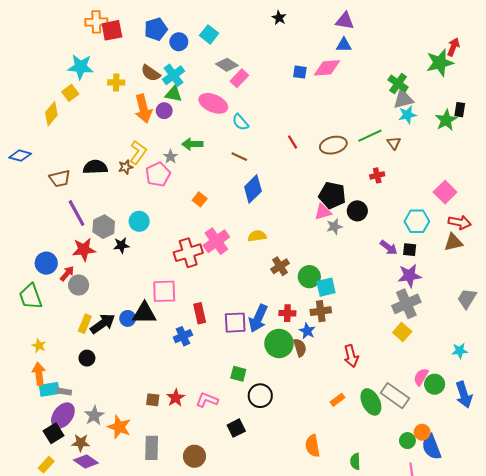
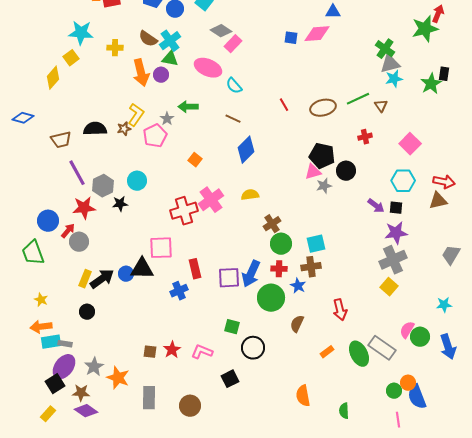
pink square: (445, 192) -> (410, 144), moved
green circle: (309, 277) -> (281, 244), moved
brown semicircle: (300, 348) -> (297, 324), moved, turned -138
orange arrow: (39, 374) -> (41, 327), turned -90

